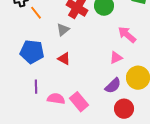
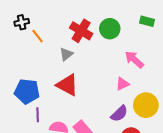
blue pentagon: (32, 52) -> (27, 91), moved
red triangle: (64, 59) -> (67, 85), size x1.6

